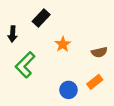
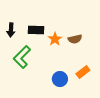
black rectangle: (41, 18) -> (36, 30), moved, turned 49
brown semicircle: (99, 52) -> (75, 39), moved

